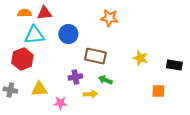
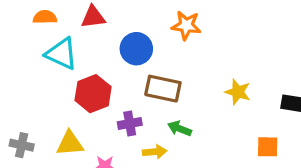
red triangle: (44, 13) -> (93, 17), moved
blue circle: (68, 34) -> (136, 49), moved
cyan triangle: (34, 35) -> (62, 54), turned 30
red hexagon: (22, 59) -> (93, 94), moved

